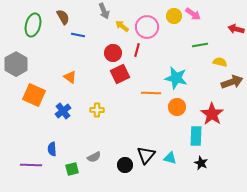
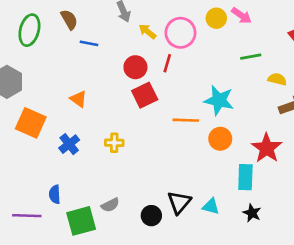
green square: (72, 169) -> (81, 221), size x1.6

